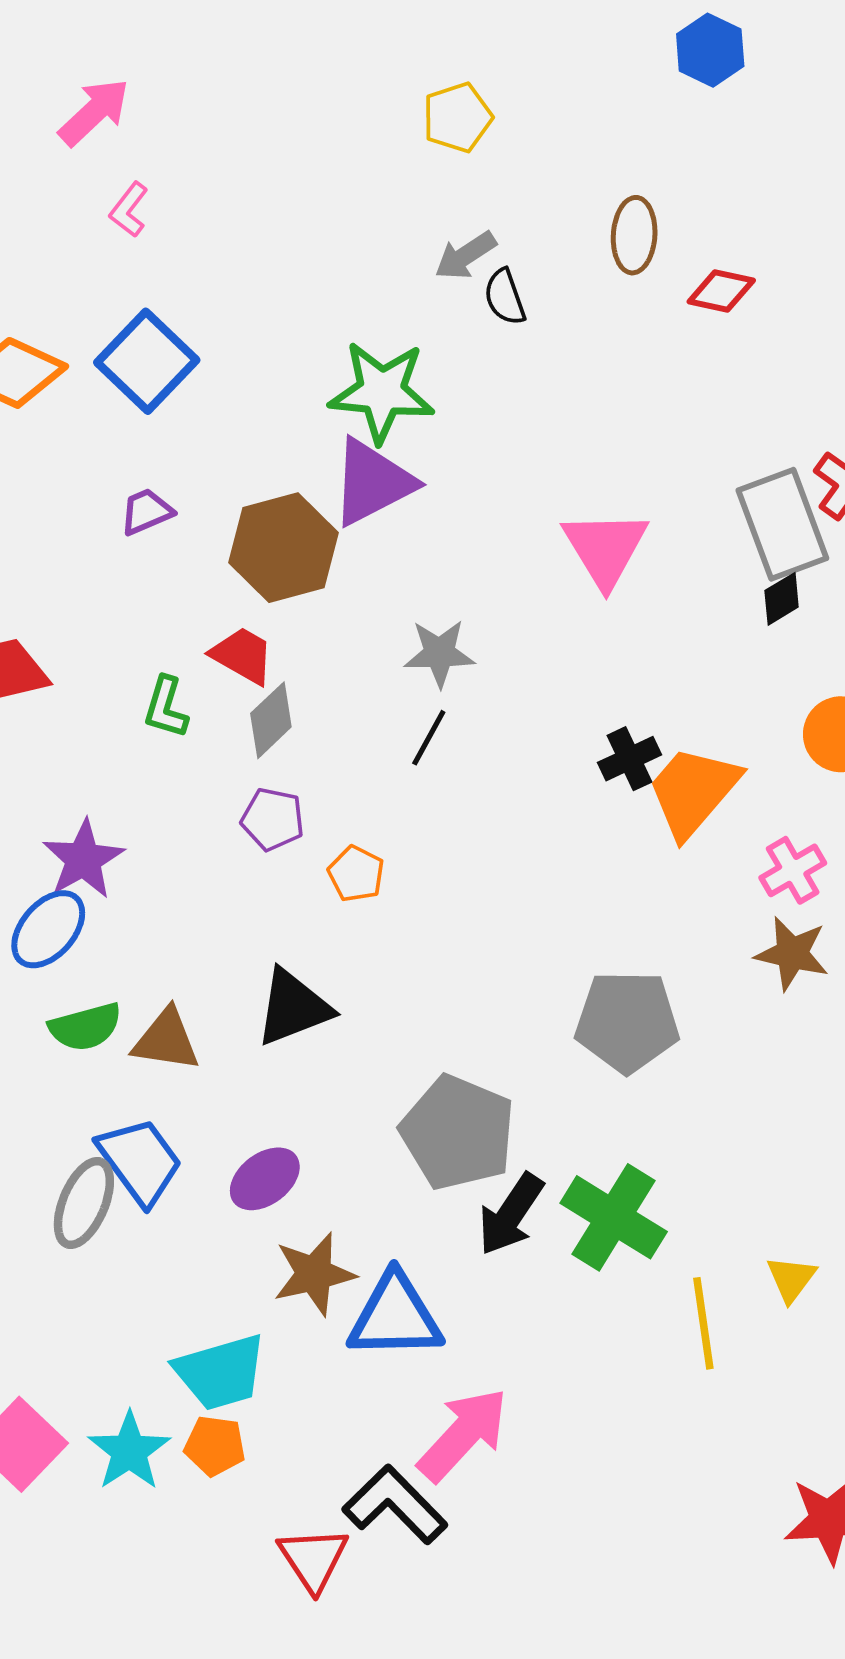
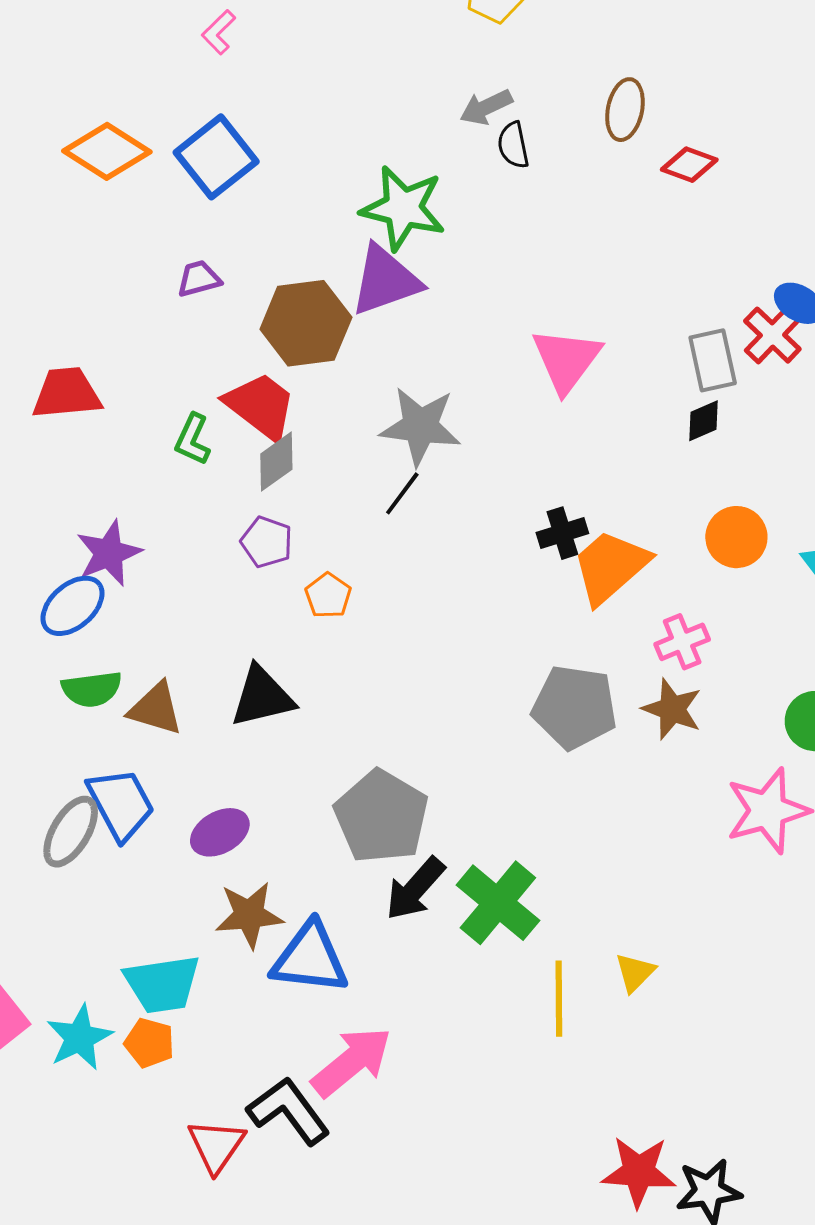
gray rectangle: (782, 524) -> (713, 360), size x0.7
gray star: (439, 653) -> (420, 426), size x1.4
red trapezoid: (242, 655) -> (261, 406), size x1.4
gray pentagon: (627, 1022) -> (575, 707), moved

